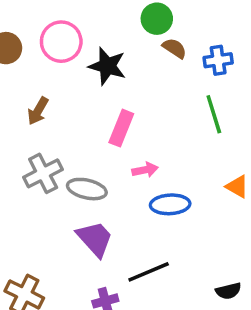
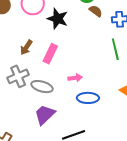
brown arrow: (38, 111) -> (26, 47), moved
pink rectangle: (121, 128) -> (50, 54), moved
purple trapezoid: (95, 239) -> (45, 115), turned -95

